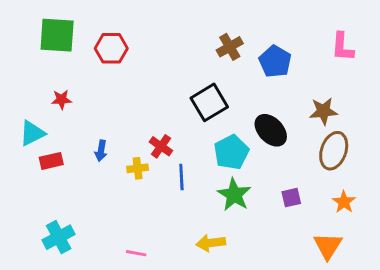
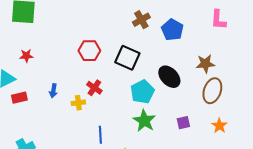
red hexagon: (111, 48) -> (89, 51), moved
black square: (209, 102) -> (127, 58), turned -35
blue line: (181, 177) -> (100, 135), moved

